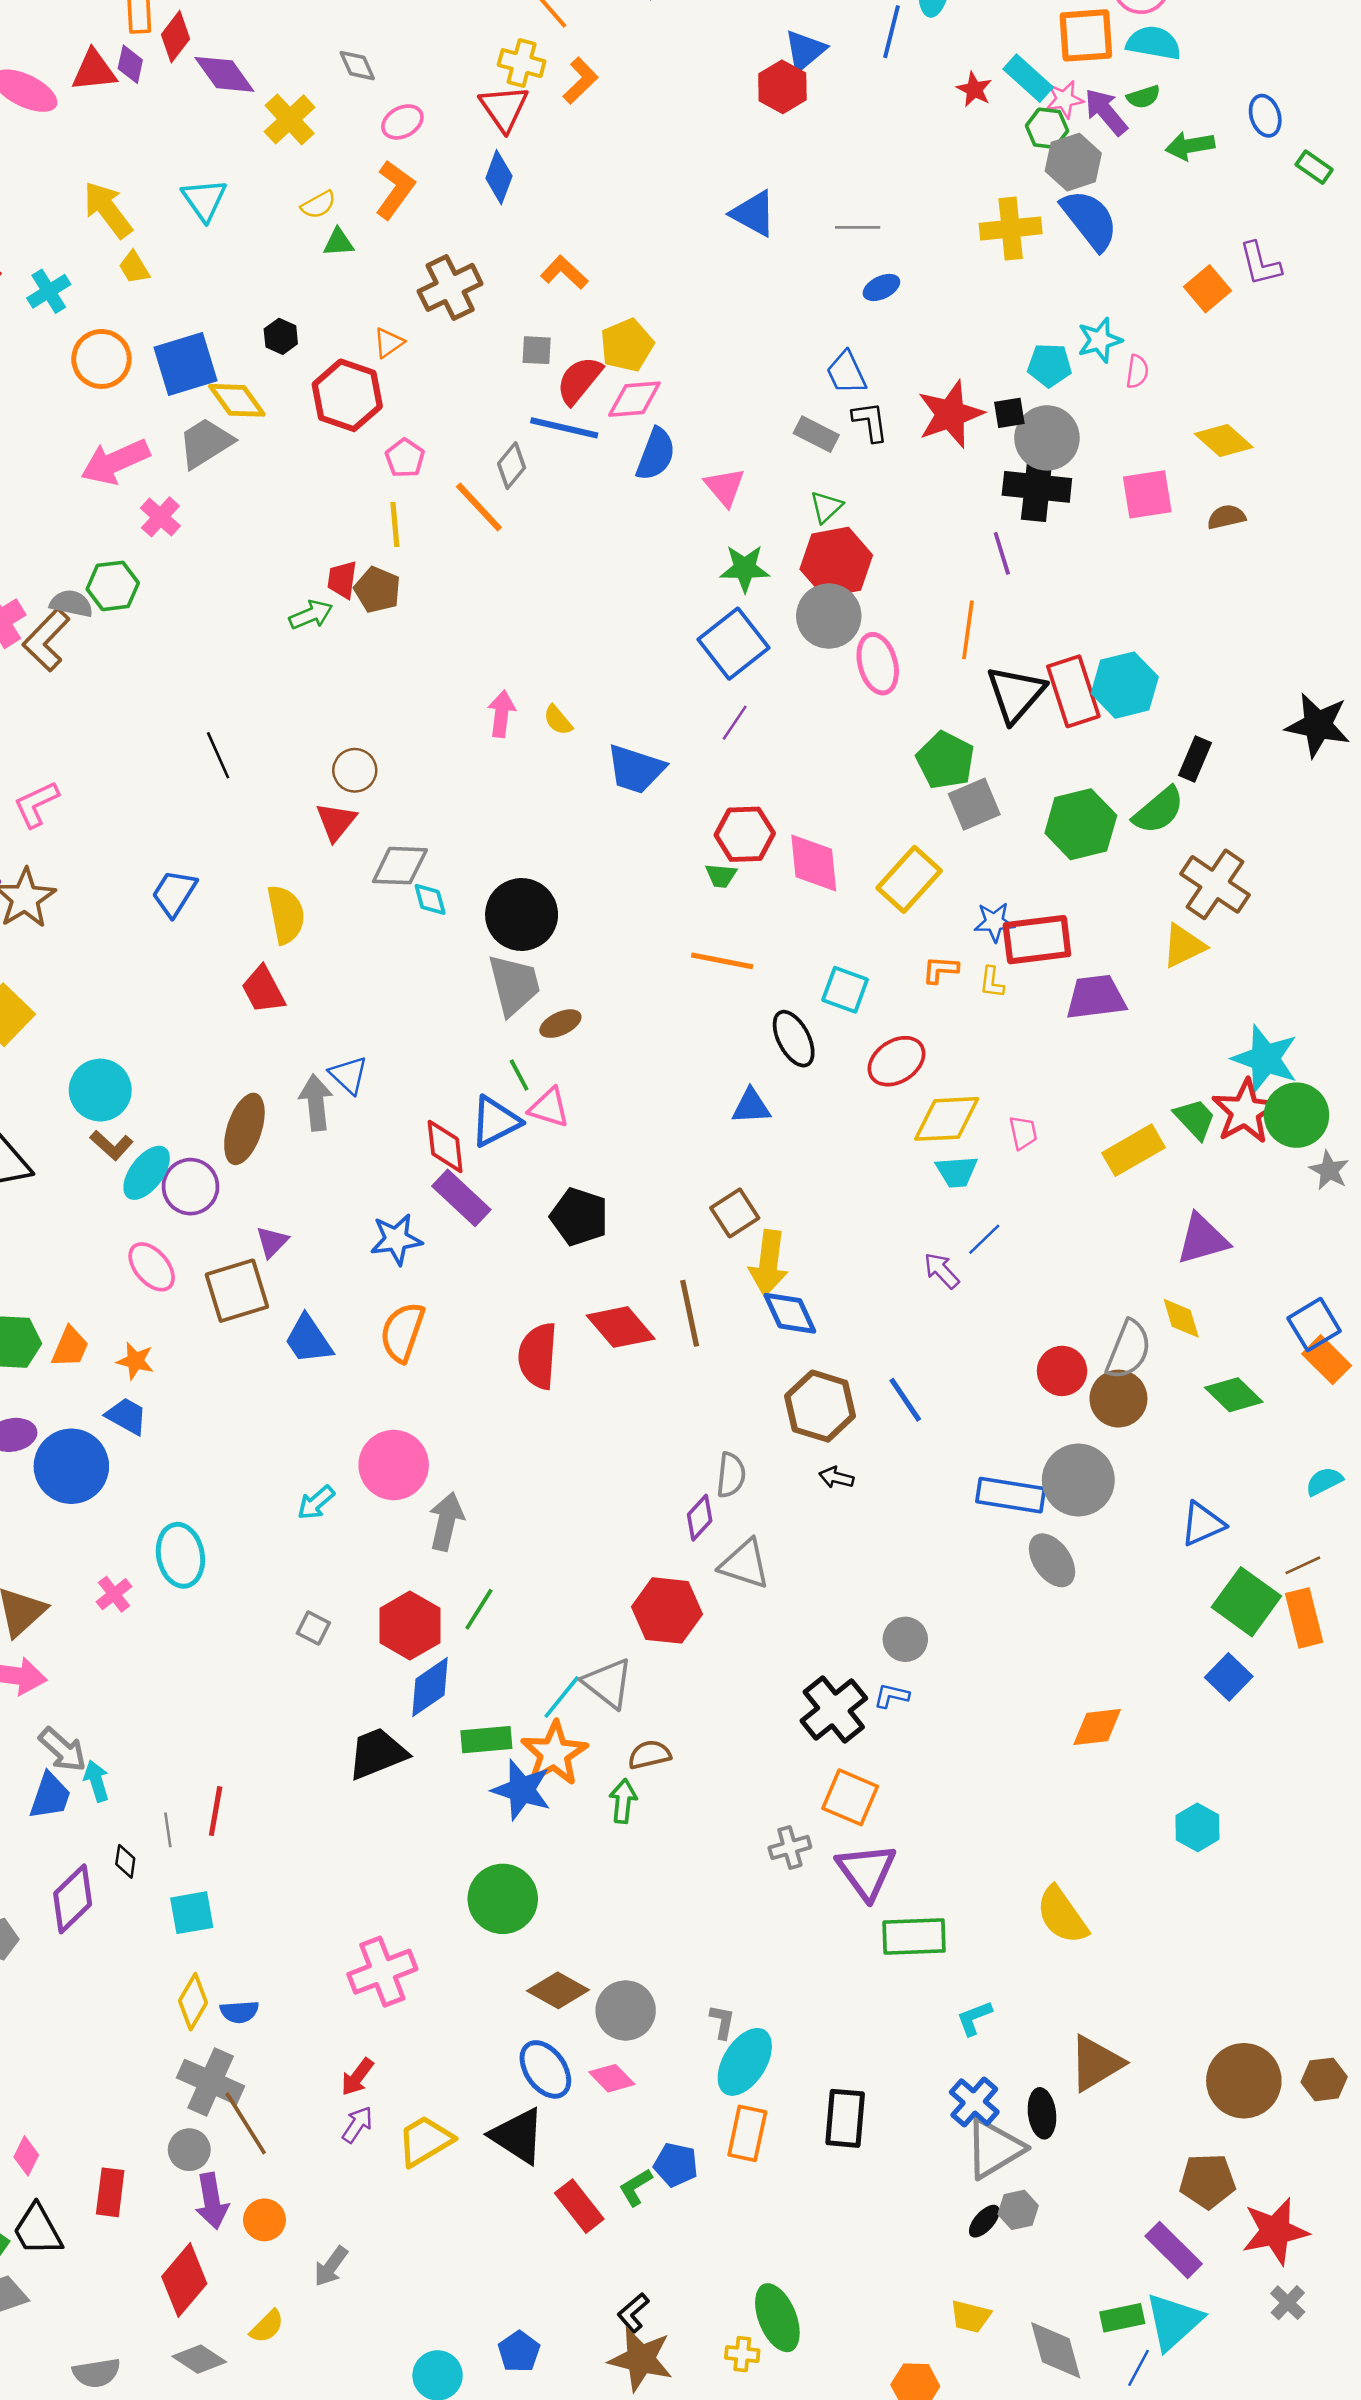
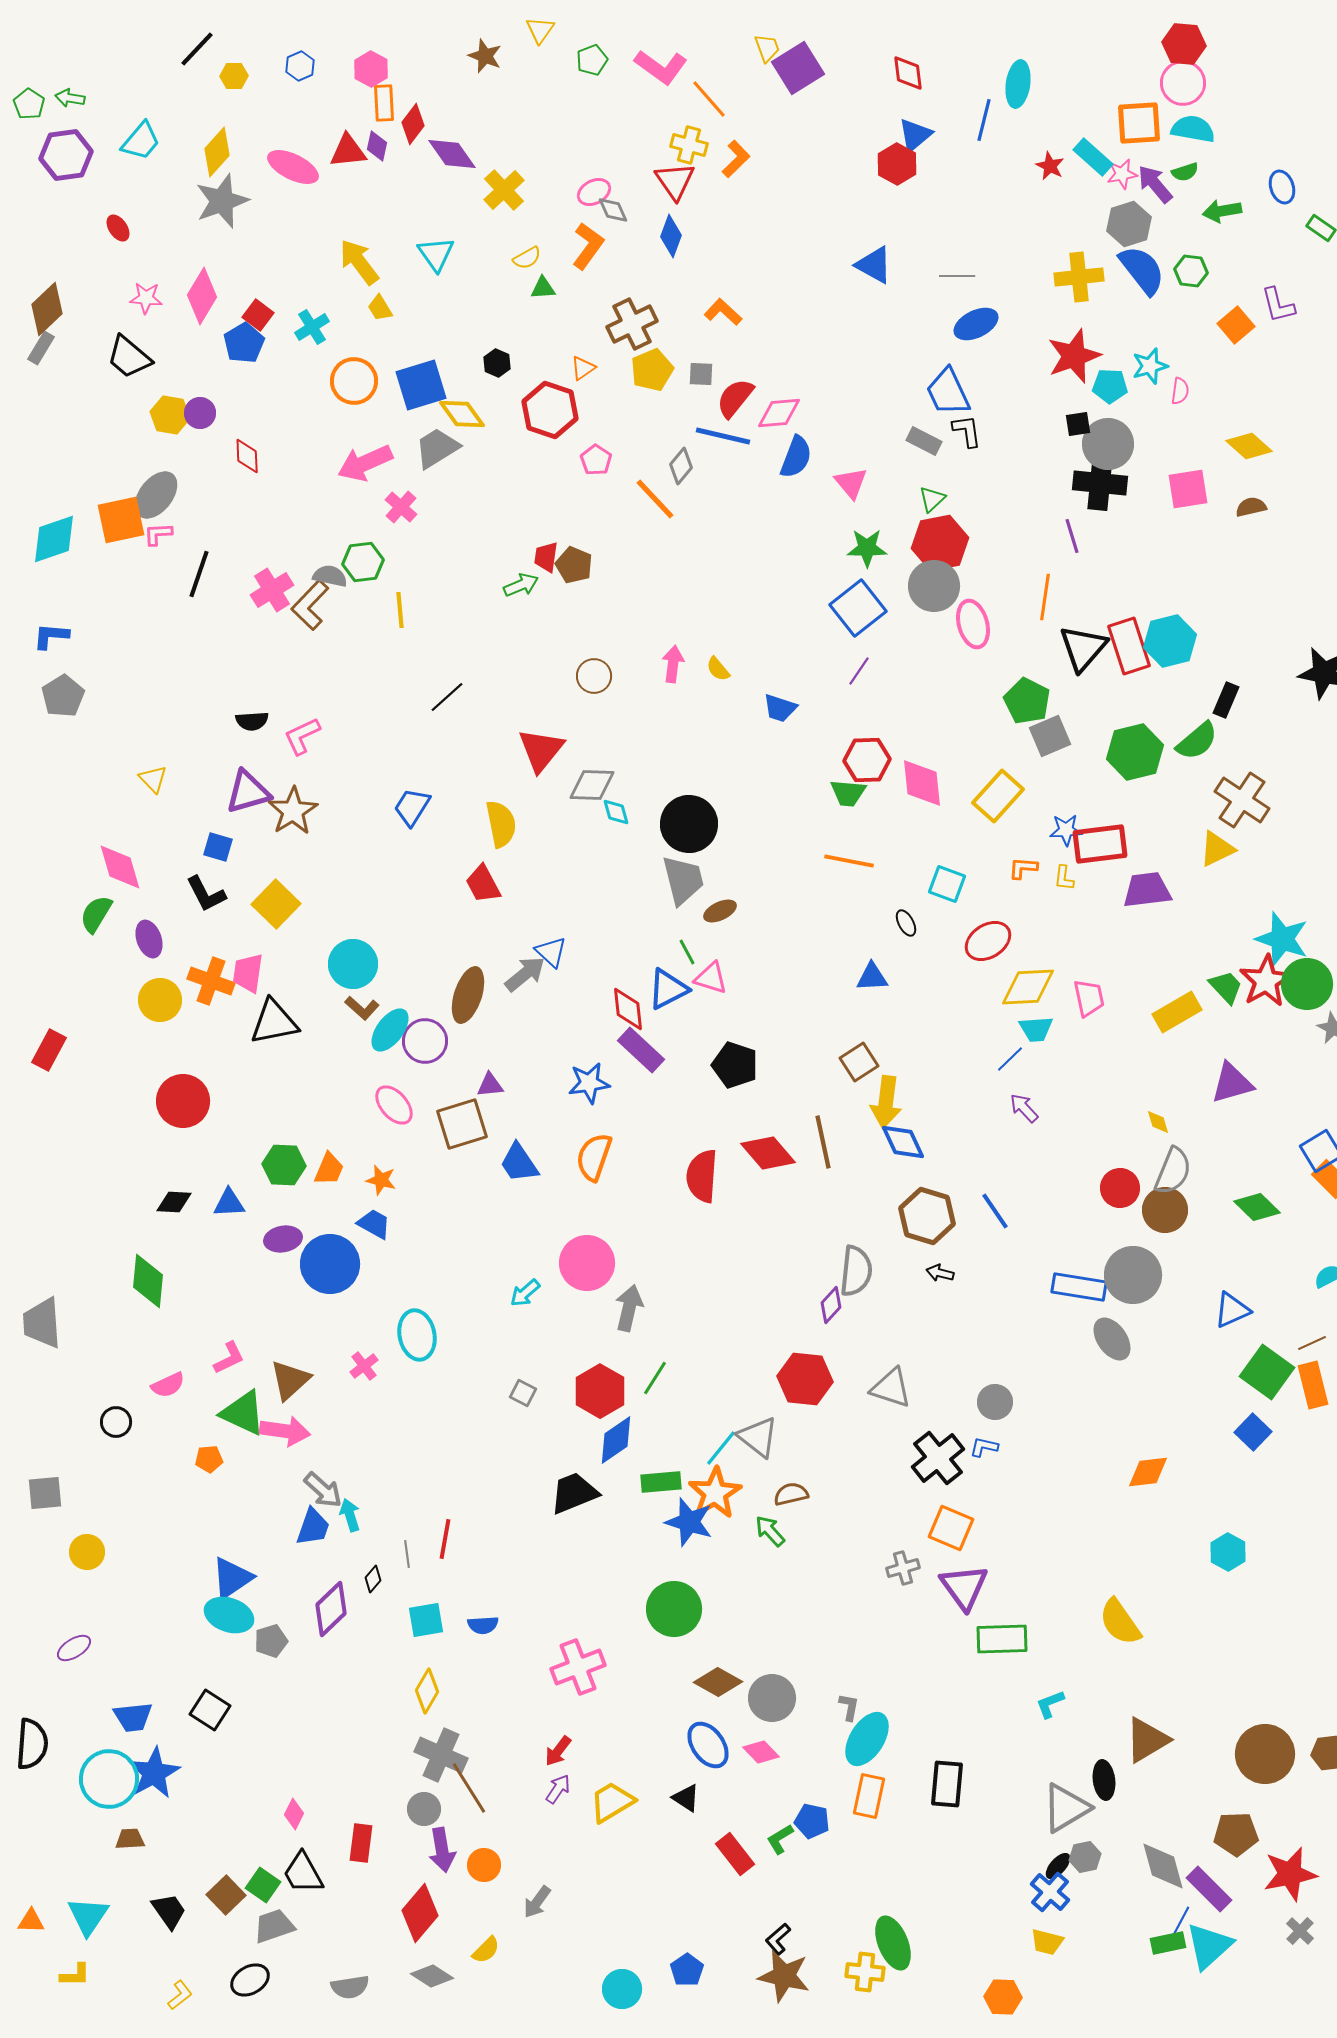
gray diamond: (357, 66) -> (613, 210), moved
green hexagon: (1047, 128) -> (1191, 271), moved
blue ellipse: (881, 287) -> (976, 324), size x1.5
yellow pentagon: (627, 345) -> (652, 370), moved
blue trapezoid: (846, 373) -> (948, 392), size x1.4
red star: (950, 414) -> (1074, 356), moved
yellow line: (395, 524) -> (400, 610), moved
black line: (218, 755) -> (447, 697), turned 72
blue trapezoid: (636, 769) -> (780, 708), size x0.7
brown circle: (355, 770) -> (594, 676), moved
red triangle: (336, 822) -> (541, 750), size x1.4
green trapezoid: (721, 876) -> (848, 793), size x1.4
black ellipse: (794, 1039) -> (906, 923), size x0.6
gray arrow: (316, 1103) -> (525, 974), turned 57
pink trapezoid: (1023, 1133) -> (1089, 998), size x1.4
blue line: (984, 1239) -> (1010, 1059), moved
purple triangle: (272, 1242) -> (490, 1085), turned 40
yellow diamond: (1181, 1318) -> (1158, 1122), moved, size x0.7
gray semicircle: (731, 1475) -> (856, 1271), size x1.4
gray triangle: (745, 1564) -> (891, 1388), moved
green arrow: (623, 1801) -> (770, 1531), turned -48
black diamond: (125, 1861) -> (373, 1579), turned 32
blue semicircle: (239, 2012) -> (483, 1625), moved
blue cross: (974, 2102) -> (1050, 1892), moved
black triangle: (518, 2136) -> (686, 1798), size x0.6
gray diamond: (1056, 2350) -> (1163, 1866), moved
yellow cross: (742, 2354) -> (865, 1972), size x1.4
blue line: (1139, 2368) -> (1181, 1921), moved

